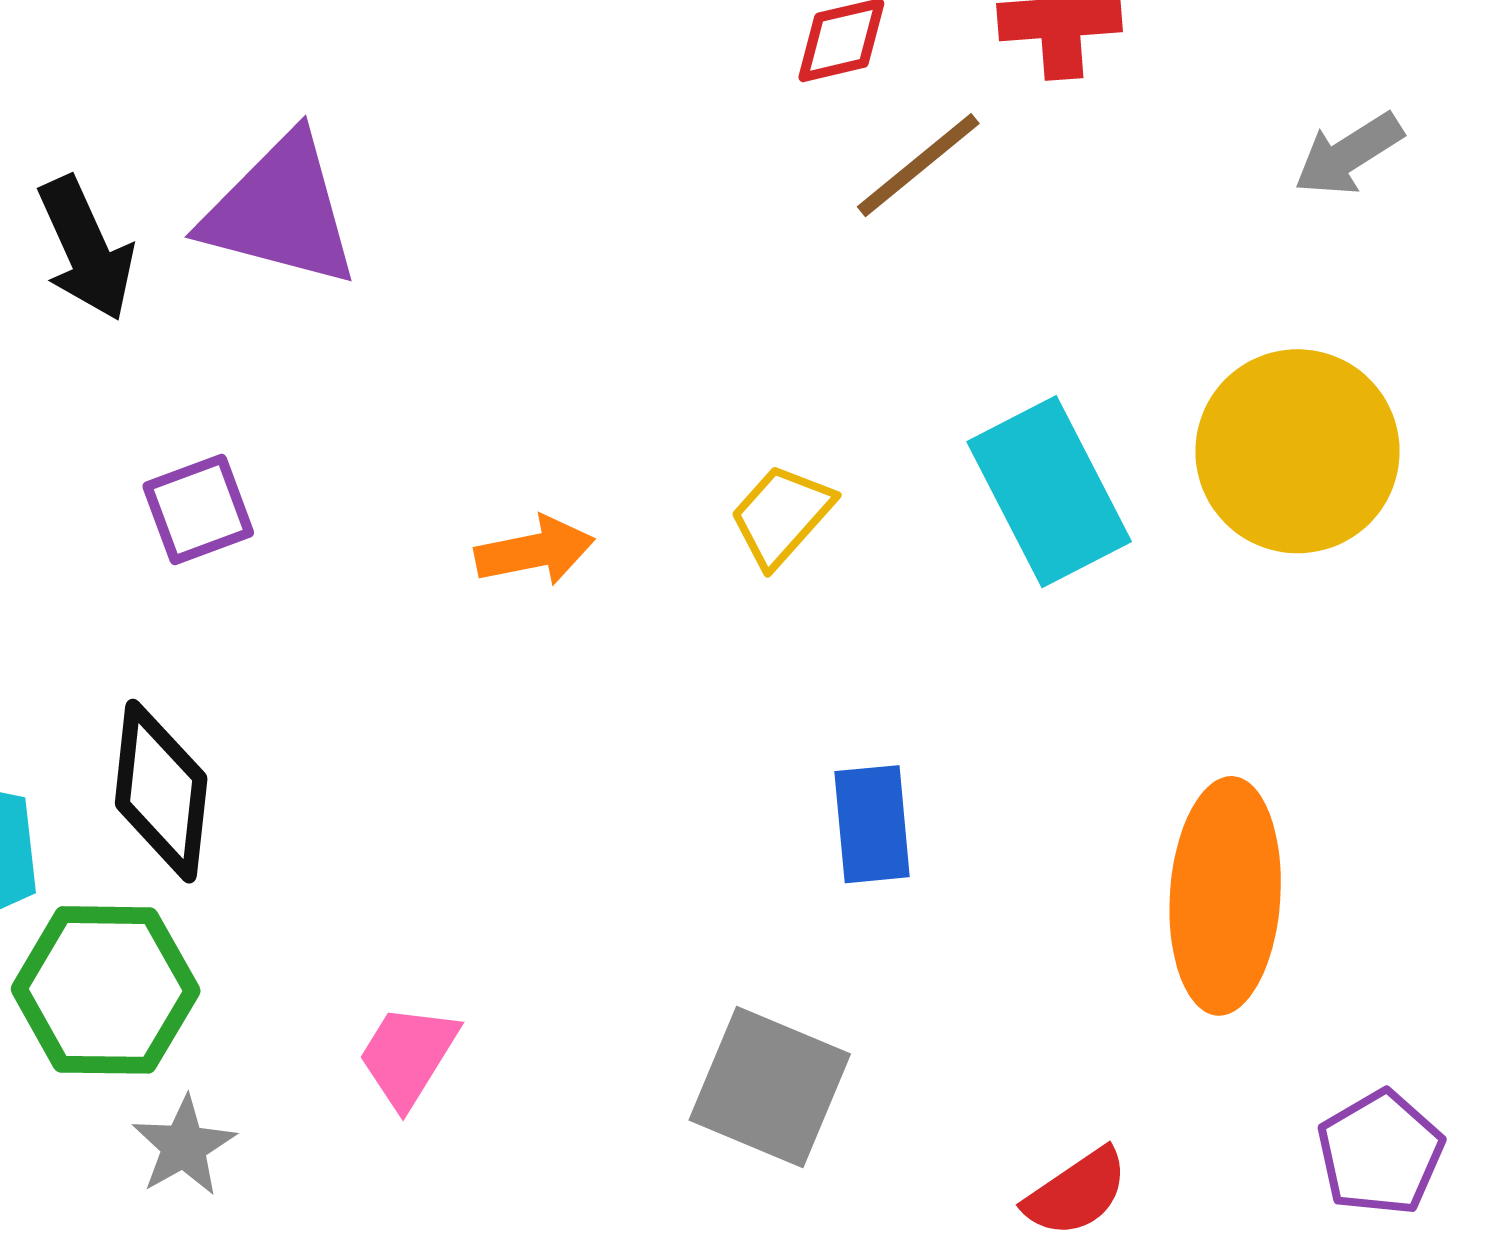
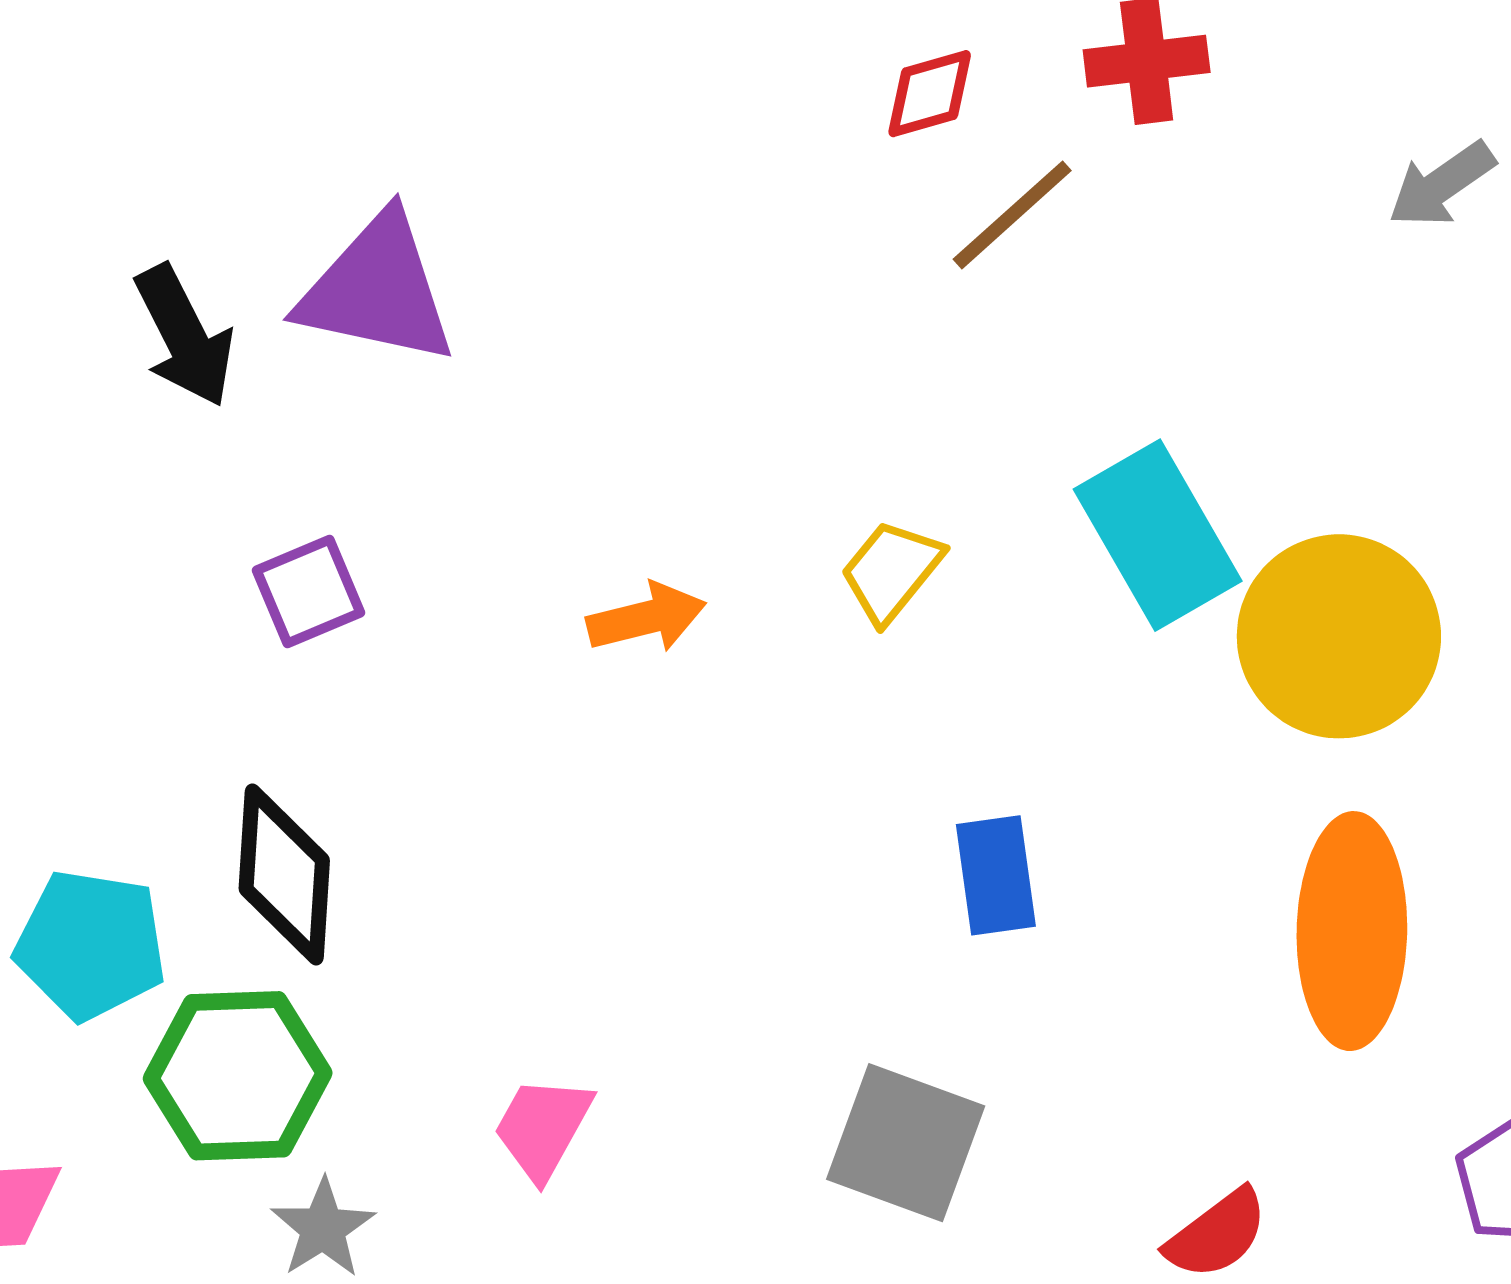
yellow circle: (1297, 451) -> (1339, 636), moved

